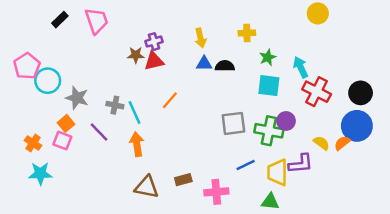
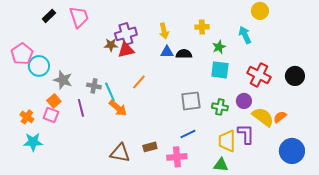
purple cross: (154, 42) -> (126, 34), size x1.5
cyan arrow: (301, 67) -> (245, 35), moved
purple circle: (286, 121) -> (244, 101), moved
blue circle: (357, 126) -> (292, 151), moved
green cross: (269, 131) -> (220, 107), size x0.7
purple line: (99, 132) -> (81, 108), turned 30
yellow semicircle: (321, 143) -> (263, 117), size x1.6
orange arrow: (137, 144) -> (118, 108), moved, turned 138
purple L-shape: (301, 164) -> (246, 134), turned -85
blue line: (246, 165) -> (188, 134), moved

